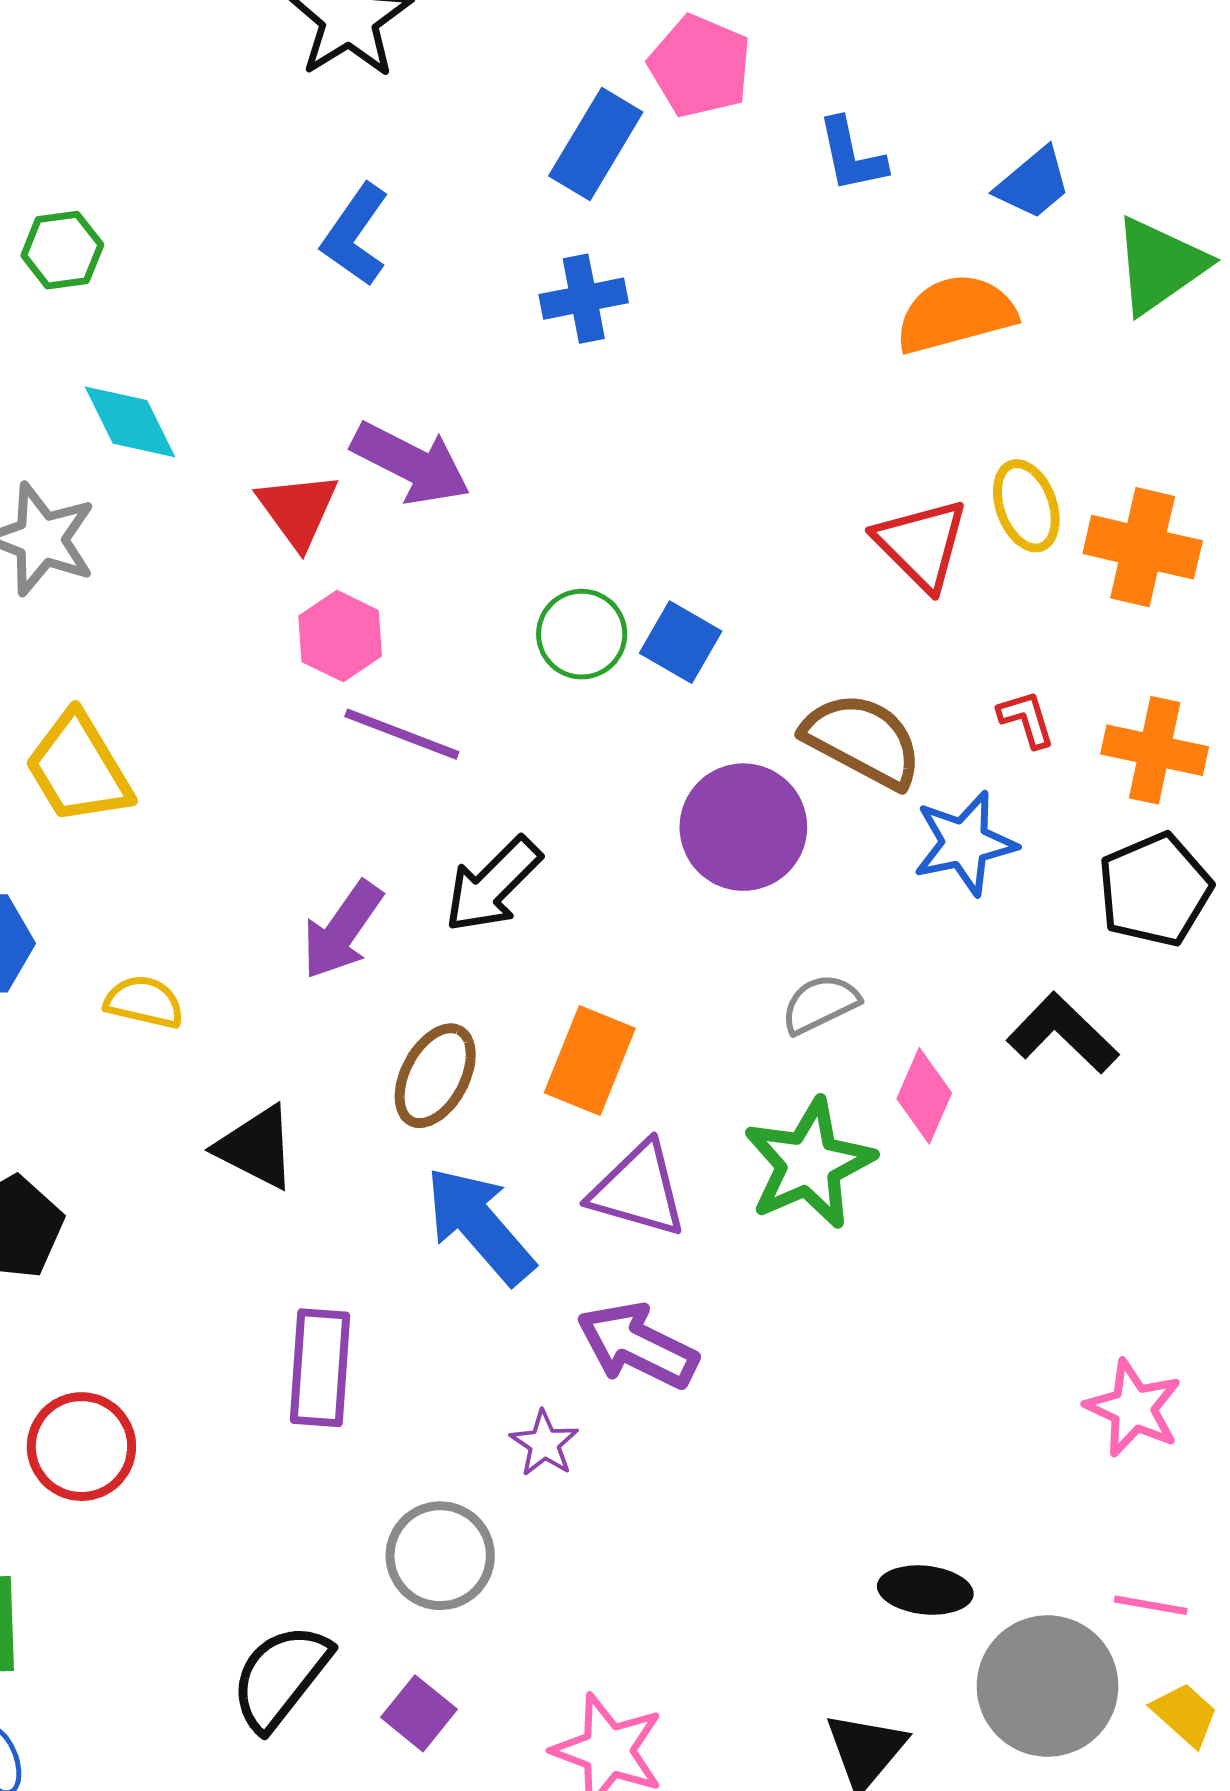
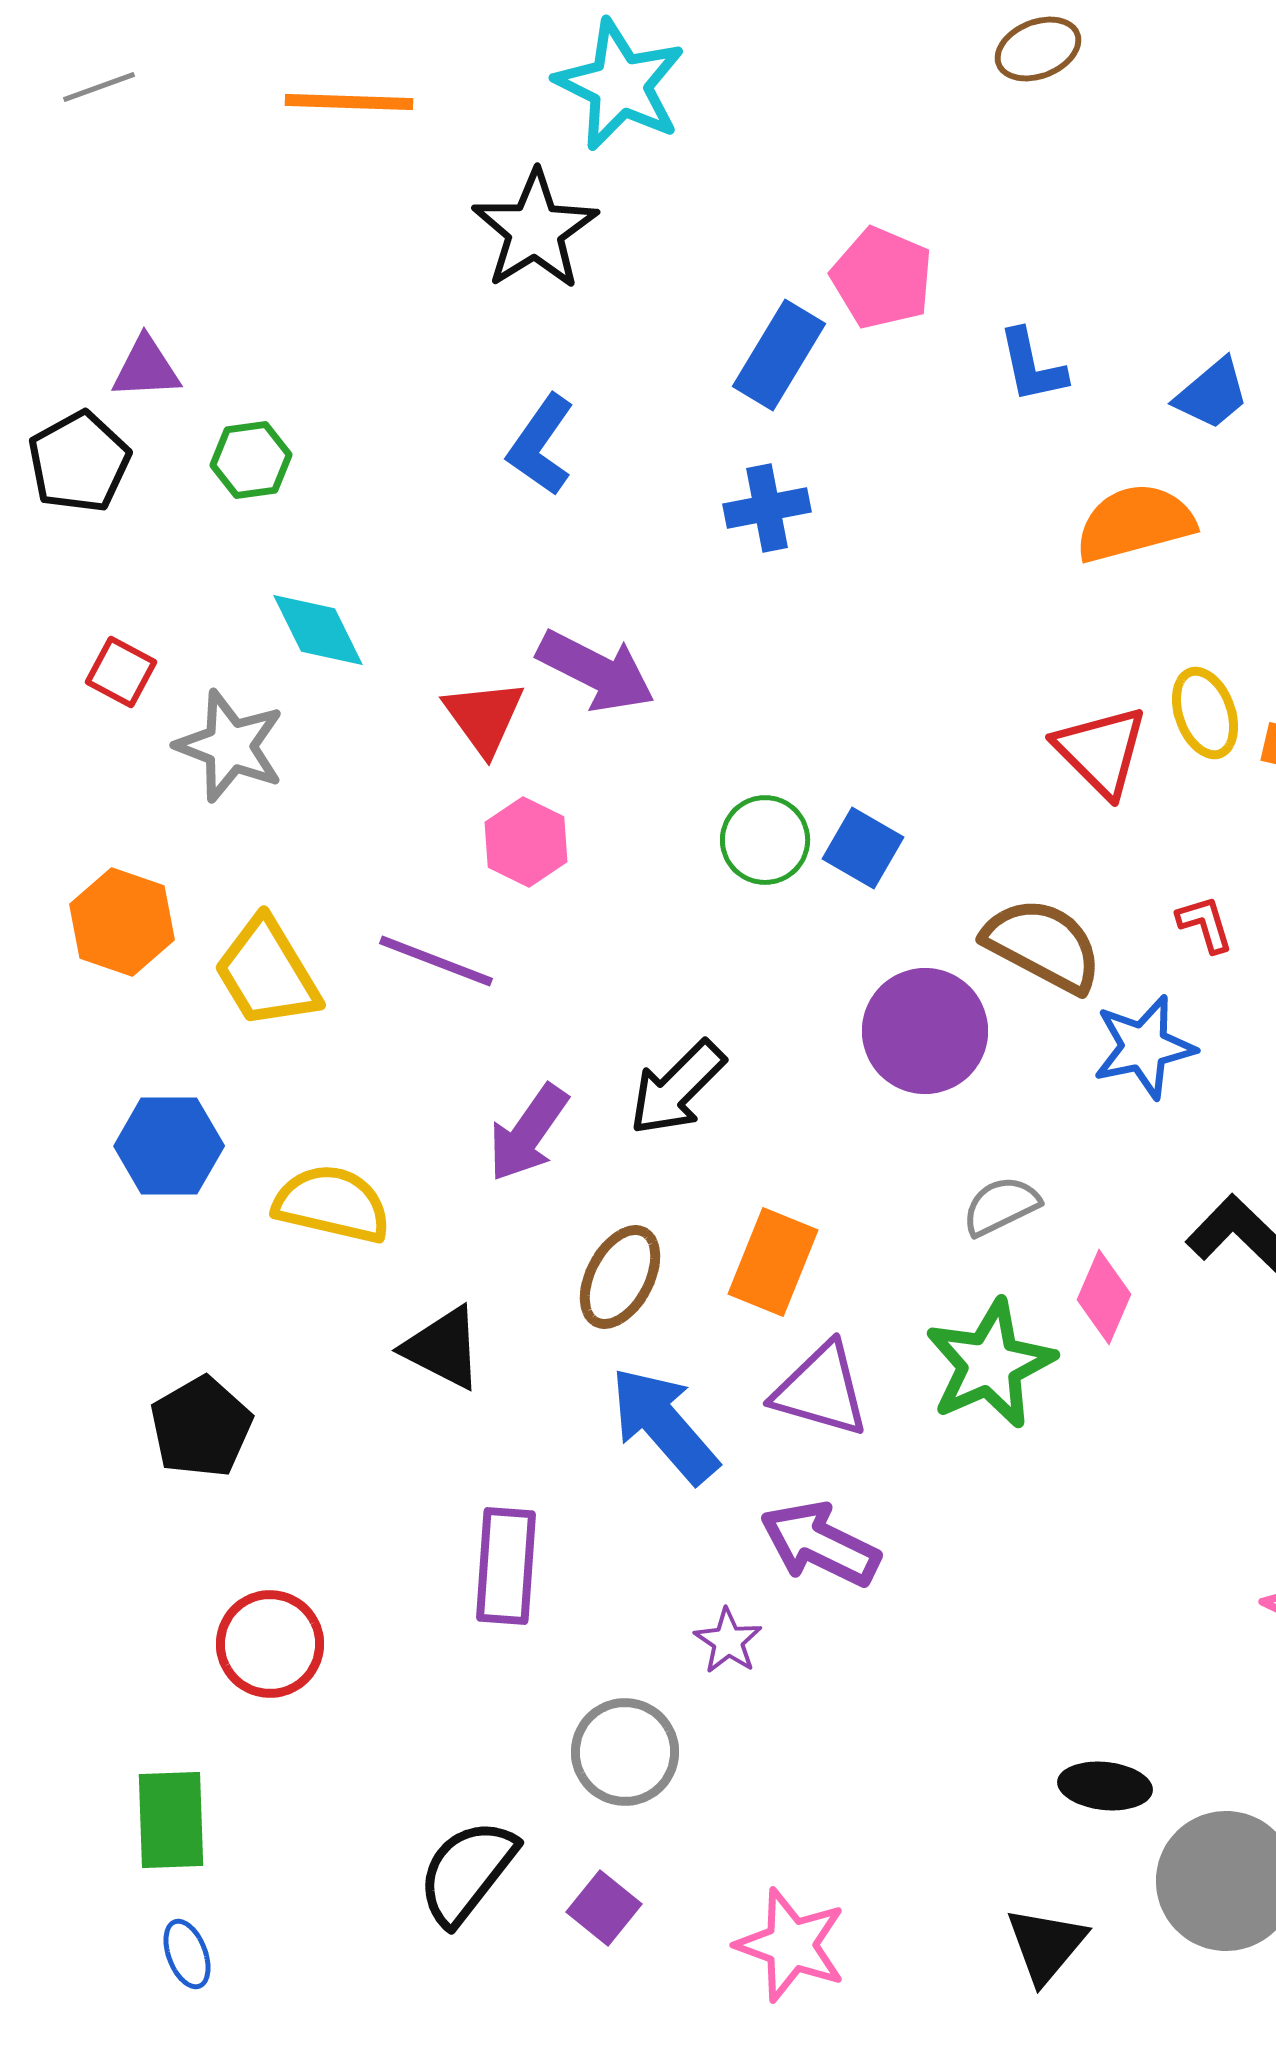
purple line: (402, 734) -> (436, 961), moved
yellow semicircle: (144, 1002) -> (332, 1204), size x1.5

